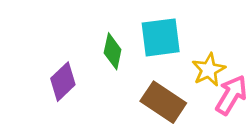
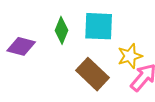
purple diamond: (63, 82) -> (21, 46), turned 48

